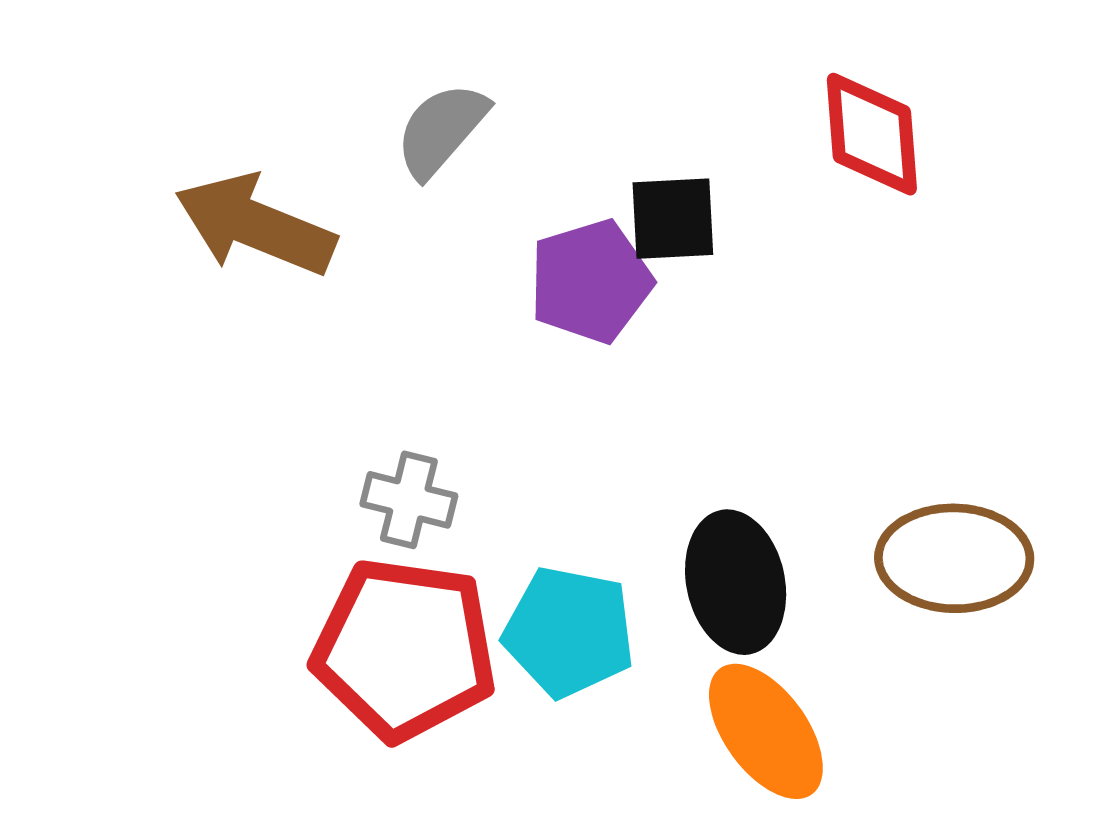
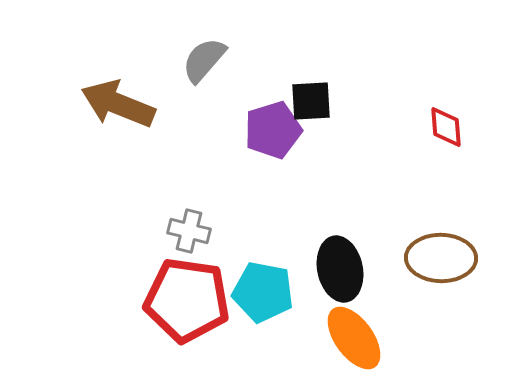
red diamond: (872, 134) -> (446, 127), moved, size x0.7

